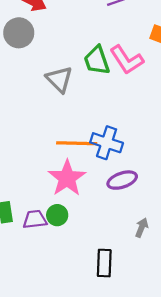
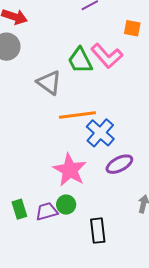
orange line: (77, 143) -> (77, 115), moved
blue cross: (107, 143) -> (100, 133), turned 32
black rectangle: (104, 263) -> (98, 231), moved

